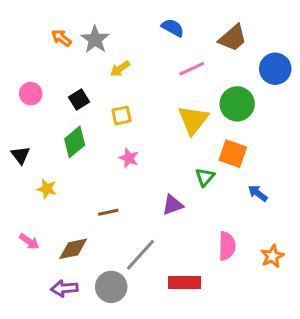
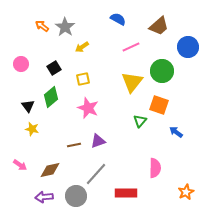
black triangle: (20, 155) -> (28, 106), moved
pink star: (129, 158) -> (88, 108), size x1.5
purple triangle: (173, 205) -> (98, 141), moved
orange star: (272, 256) -> (186, 192), moved

